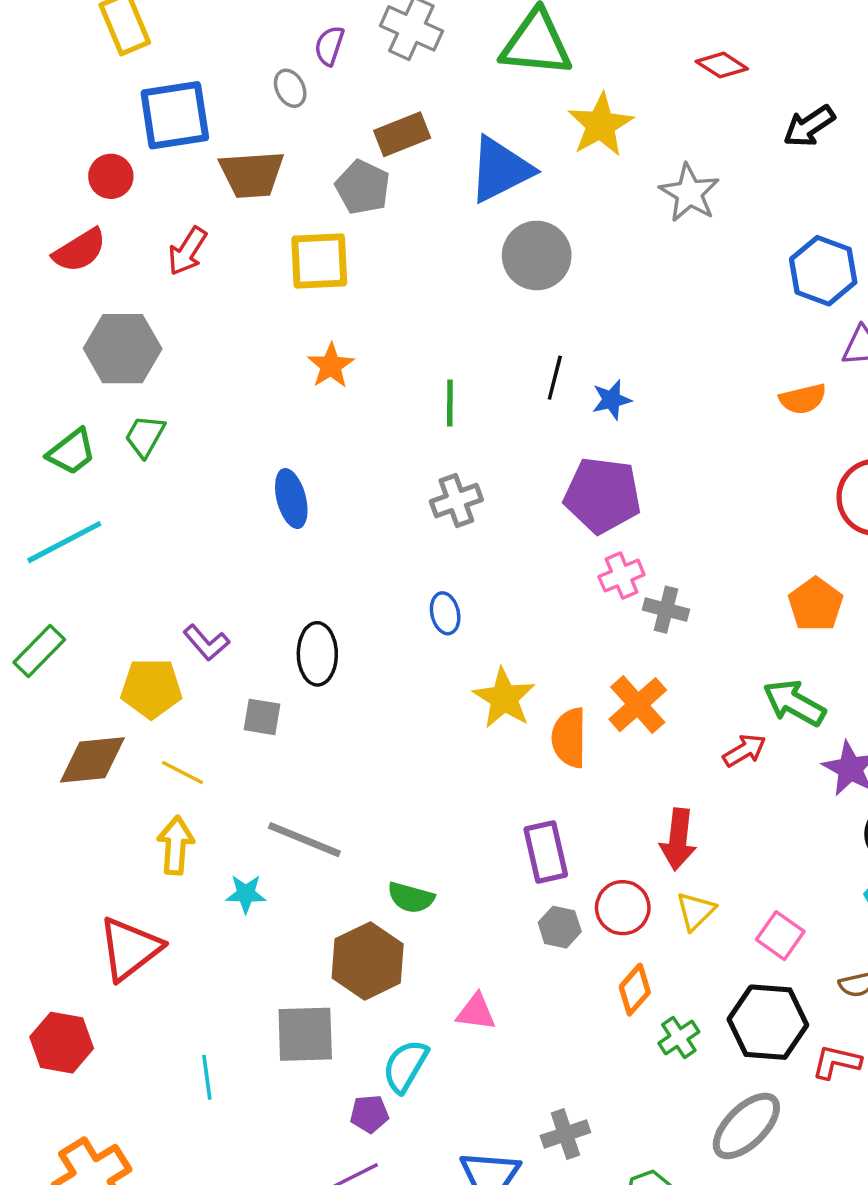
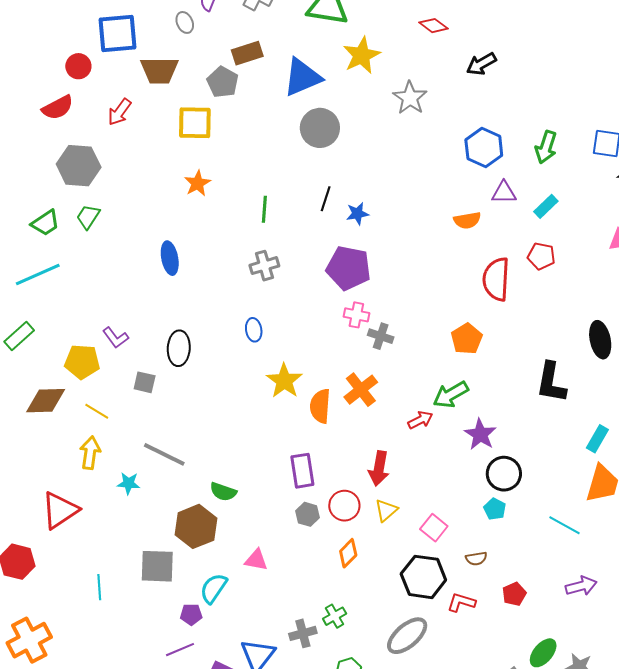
pink cross: (622, 576) -> (356, 315), turned 30
green arrow: (794, 703) -> (451, 395), turned -63
green cross: (679, 1038) -> (335, 616), moved

